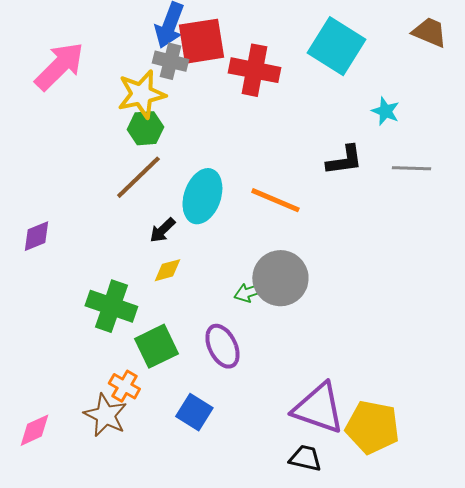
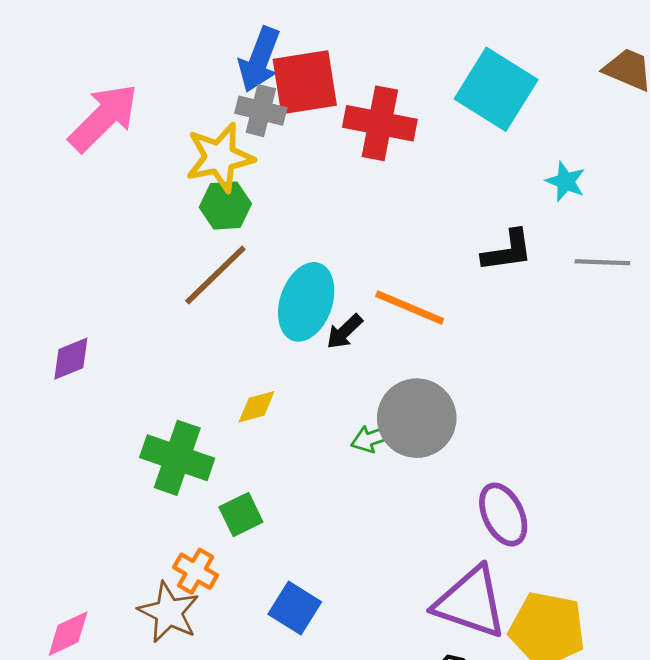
black arrow: (162, 230) -> (344, 332), moved
green square: (156, 346) -> (241, 515), size x0.7
purple ellipse: (222, 346) -> (503, 515), moved

